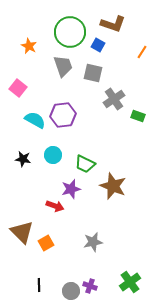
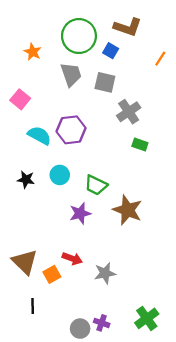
green rectangle: (138, 116) -> (140, 144), moved
red arrow: (55, 206) -> (72, 259), moved
black line: (39, 285) -> (33, 306), moved

